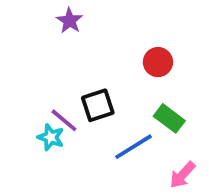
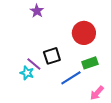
red circle: (158, 62) -> (84, 33), size x1.5
green rectangle: (169, 118) -> (90, 63), turned -56

